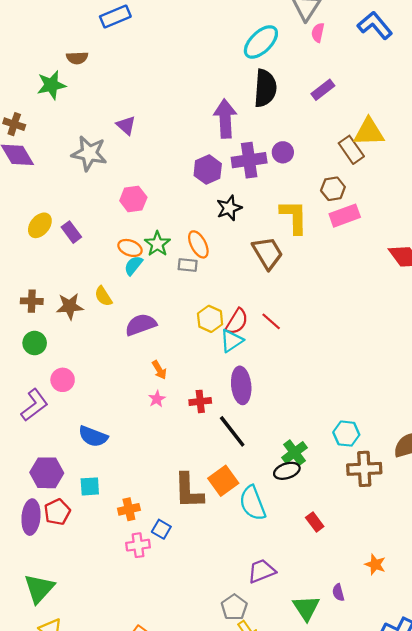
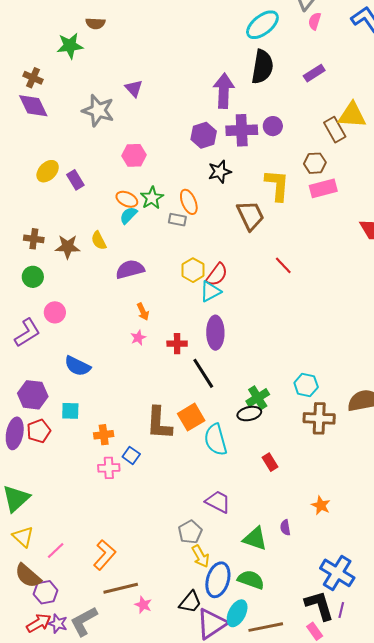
red line: (271, 321) -> (283, 265), moved
purple trapezoid: (262, 571) -> (218, 502), turned 44
green triangle: (306, 608) -> (255, 539), turned -44

